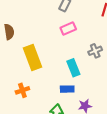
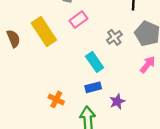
yellow rectangle: (32, 58) -> (44, 32), moved
orange cross: (22, 90) -> (56, 99), moved, turned -32

